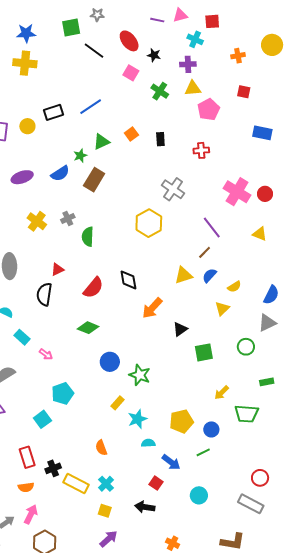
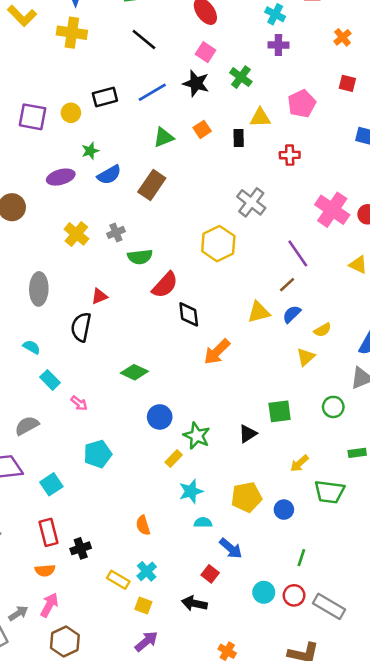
cyan cross: (195, 39) -> (275, 14), moved
black line: (94, 51) -> (144, 40), moved
black star: (154, 55) -> (196, 83), moved, size x1.5
orange cross: (238, 56) -> (342, 37), turned -32
yellow triangle: (193, 88) -> (260, 118), moved
green star: (80, 156) -> (90, 151), moved
green semicircle: (88, 237) -> (140, 257), turned -102
red semicircle: (93, 288) -> (165, 285), moved
black triangle: (180, 329) -> (248, 434), moved
yellow rectangle: (118, 403) -> (174, 458), moved
cyan square: (42, 419) -> (51, 484), moved
green line: (203, 452) -> (301, 558), moved, turned -48
red circle: (260, 478) -> (294, 595), moved
yellow rectangle: (76, 484) -> (118, 580), moved, size x0.7

